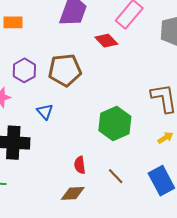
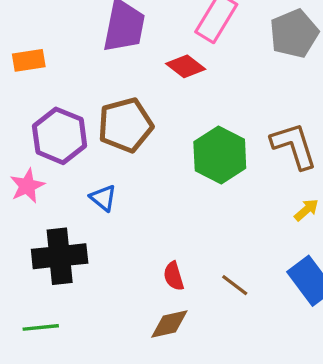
purple hexagon: (24, 70) -> (60, 136), size x1.4
green hexagon: (115, 124) -> (220, 155), moved

